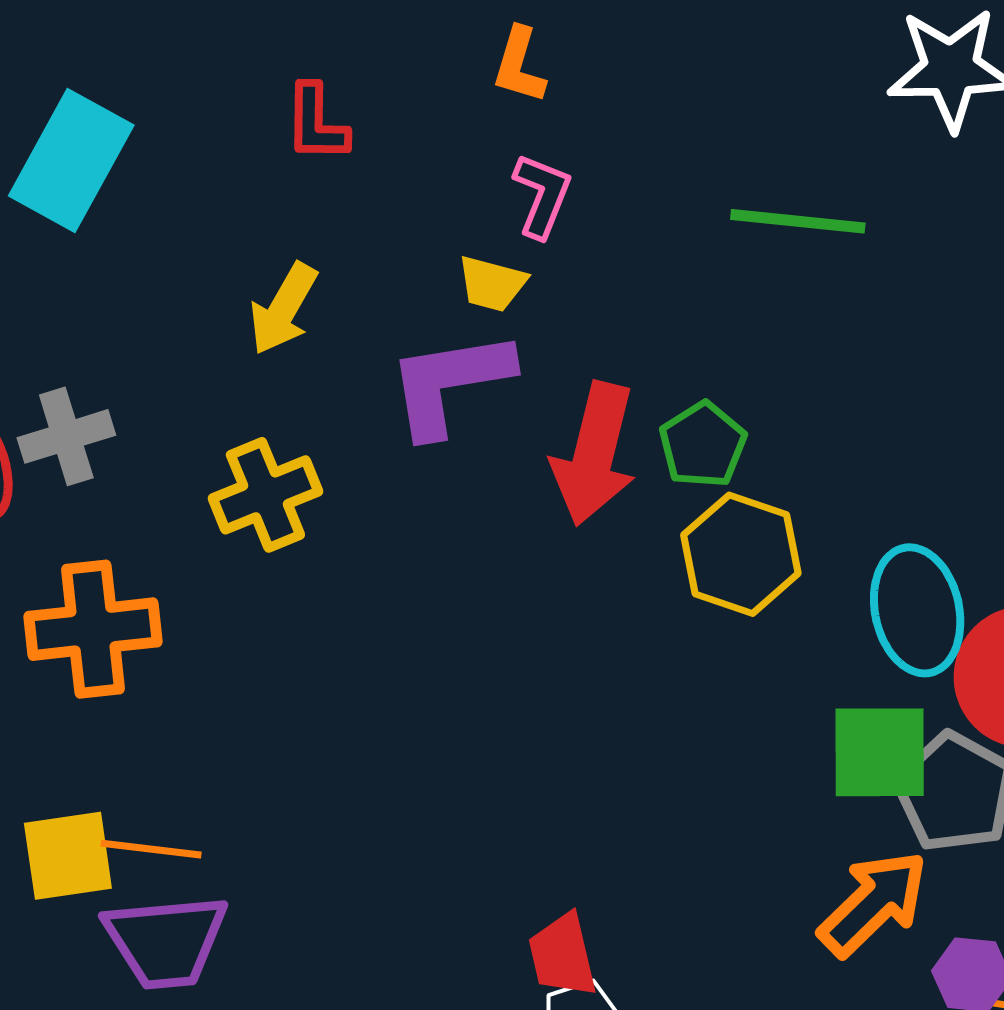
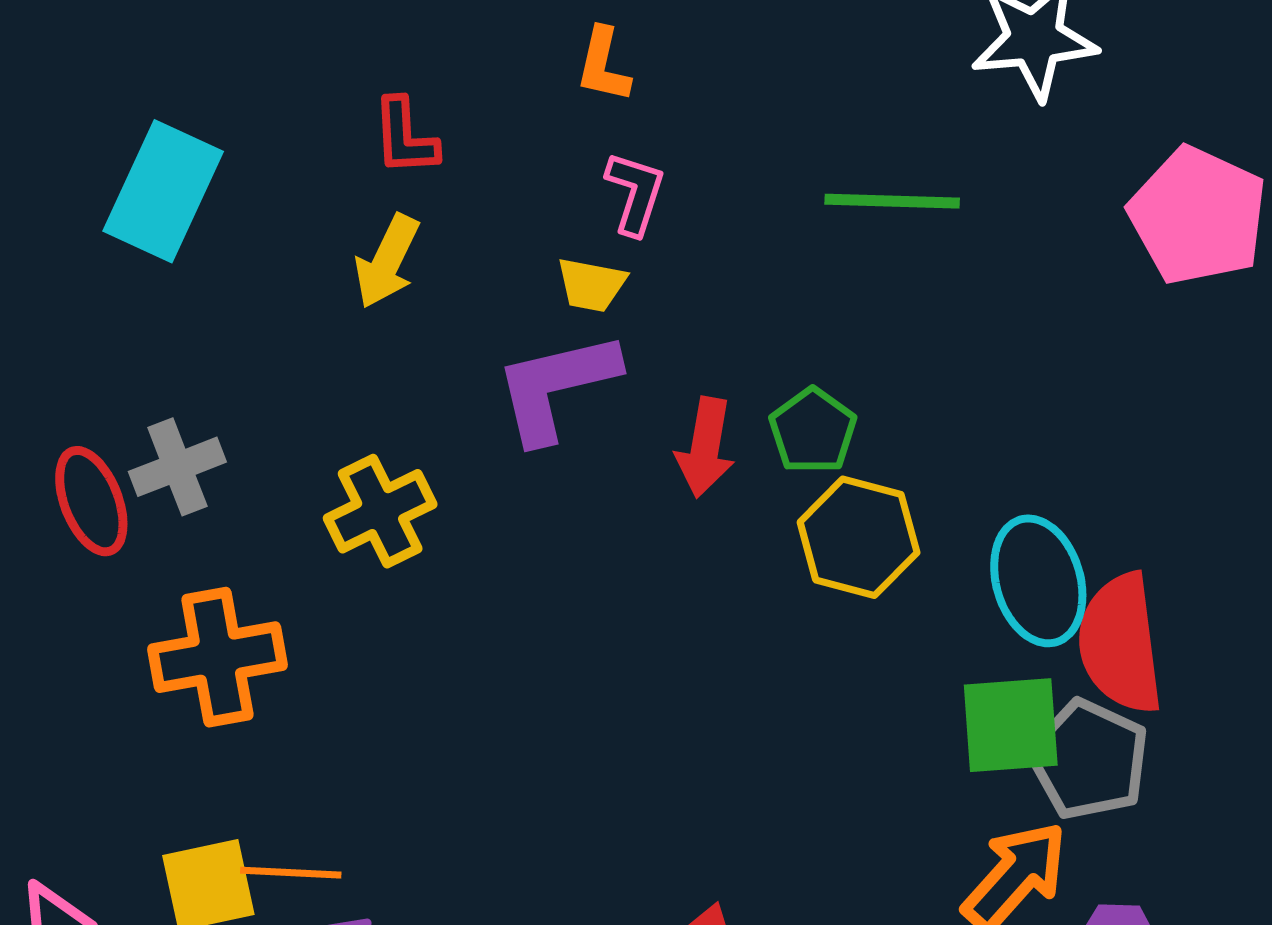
yellow arrow: (283, 309) -> (387, 261), moved
red arrow: (594, 454) -> (705, 447), size x0.7

